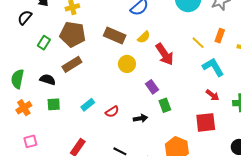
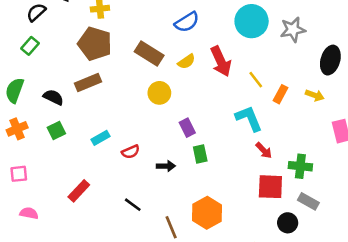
orange rectangle: (220, 36) -> (281, 94), moved
green rectangle: (44, 43) -> (30, 46), moved
red arrow: (165, 54) -> (221, 61), moved
cyan L-shape: (213, 67) -> (249, 118), moved
green square: (54, 104) -> (56, 130), turned -32
red square: (206, 122) -> (270, 187), moved

